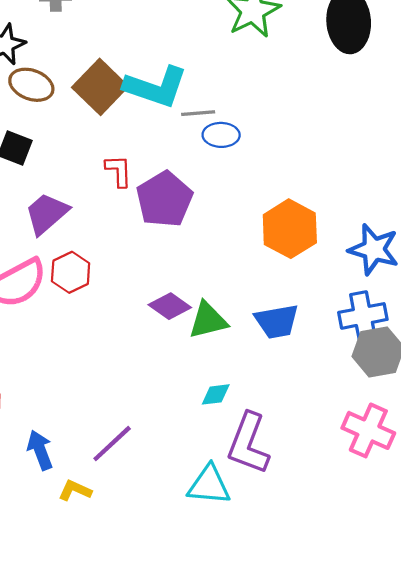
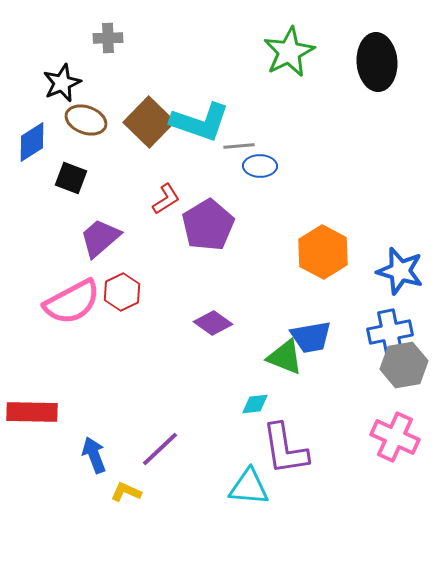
red L-shape: (119, 171) -> (166, 199), turned 60
green triangle: (208, 320) -> (285, 357), moved, turned 36
purple L-shape: (248, 444) -> (285, 449), turned -30

